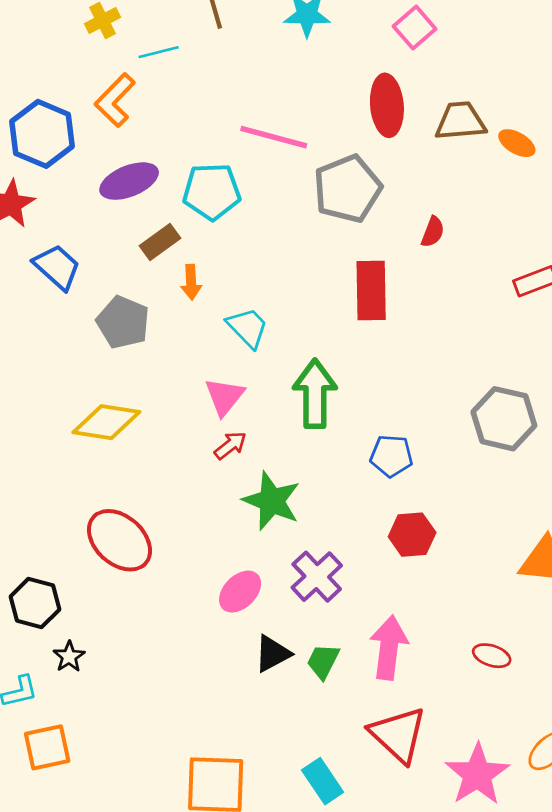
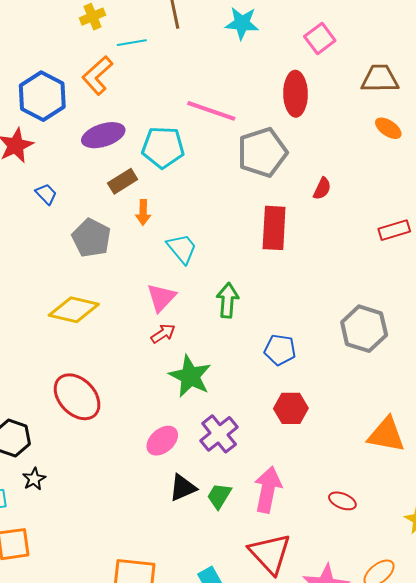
brown trapezoid: (460, 121) -> (380, 79), moved
blue trapezoid: (57, 267) -> (46, 194), size x0.6
green arrow: (315, 394) -> (228, 300), size x0.7

